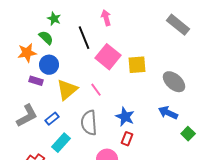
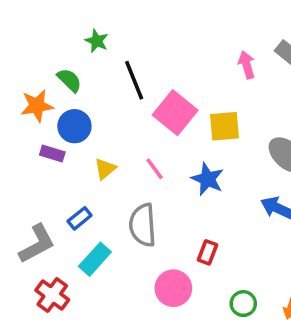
pink arrow: (106, 18) -> (247, 65), moved
green star: (54, 19) -> (97, 41), moved
yellow triangle: (67, 90) -> (105, 169), size x0.6
gray L-shape: (27, 116) -> (37, 244), moved
blue star: (125, 117) -> (207, 179), moved

